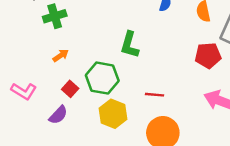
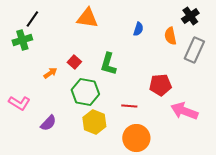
green cross: (55, 16) -> (22, 40), moved
red pentagon: (208, 55) -> (160, 85), moved
red square: (70, 89) -> (74, 62), moved

